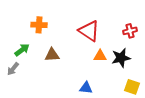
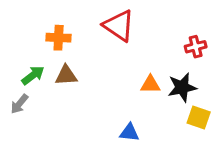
red triangle: (89, 31) -> (119, 26), moved
brown triangle: (52, 55) -> (66, 75), moved
yellow square: (132, 87) -> (199, 117), moved

